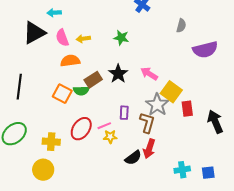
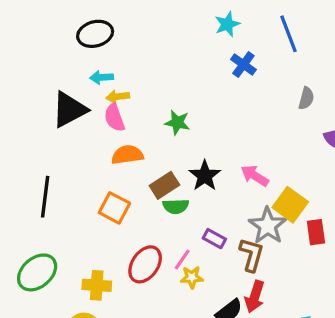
green star: (121, 38) -> (177, 123), moved
yellow arrow: (83, 39) -> (118, 97), moved
green semicircle: (81, 91) -> (176, 206), moved
purple rectangle: (124, 113) -> (214, 239), turned -64
pink line: (104, 126) -> (182, 260), turned -32

